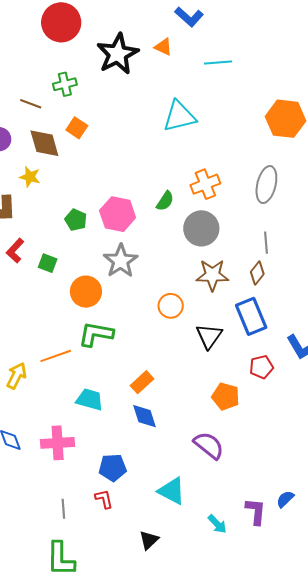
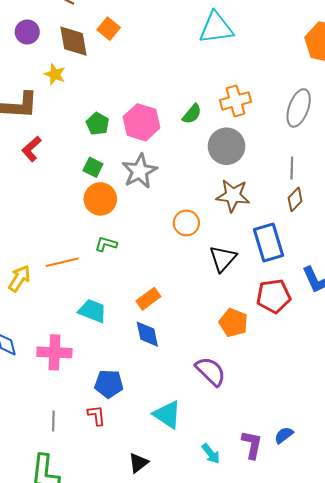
green square: (48, 263) -> (93, 167), moved
brown diamond: (257, 273) -> (295, 199), moved
green L-shape: (96, 334) -> (106, 244), size x0.6
red pentagon: (261, 367) -> (274, 296), size x1.4

